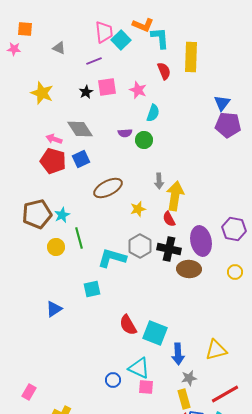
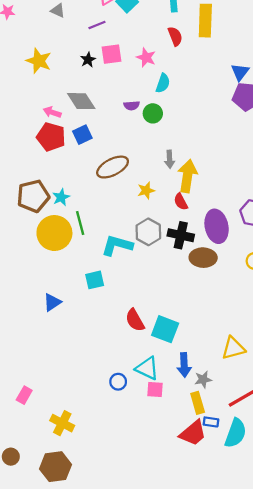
yellow circle: (56, 247) -> (54, 233), size x1.8
blue arrow: (178, 354) -> (184, 365), moved

